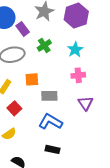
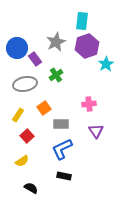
cyan star: (75, 50) -> (106, 64), moved
orange square: (32, 79) -> (44, 108), turned -32
blue L-shape: (50, 122) -> (62, 149), turned -55

